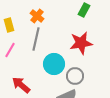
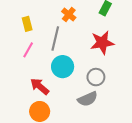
orange cross: (37, 16) -> (69, 14), moved
cyan circle: (54, 64) -> (63, 67), moved

